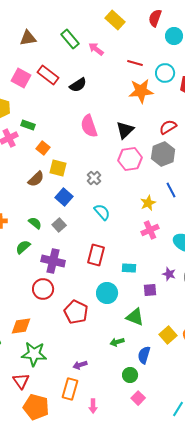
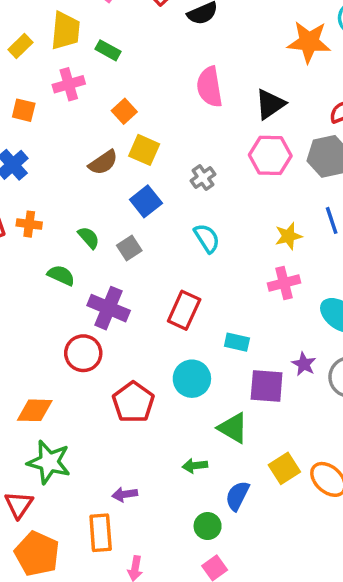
green rectangle: (28, 125) -> (108, 50), moved
green semicircle: (23, 247) -> (61, 275), turned 56
purple square: (150, 290) -> (267, 386), size x1.5
orange rectangle: (70, 389) -> (101, 533), turned -30

